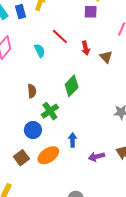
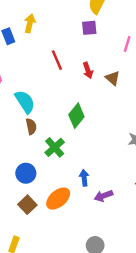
red line: (60, 36) -> (57, 60), turned 30
cyan semicircle: (40, 51) -> (25, 102), moved, size x1.5
blue circle: (33, 130) -> (26, 173), moved
purple arrow: (96, 157) -> (104, 196), moved

